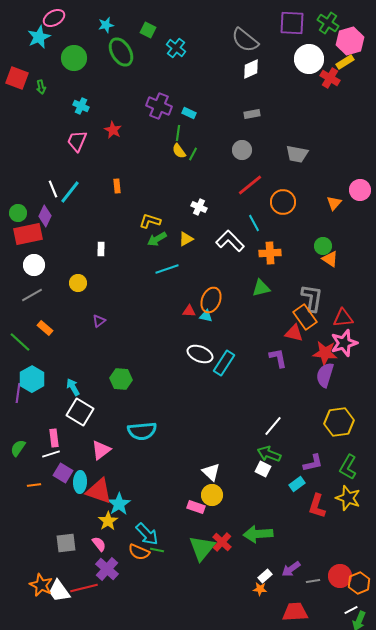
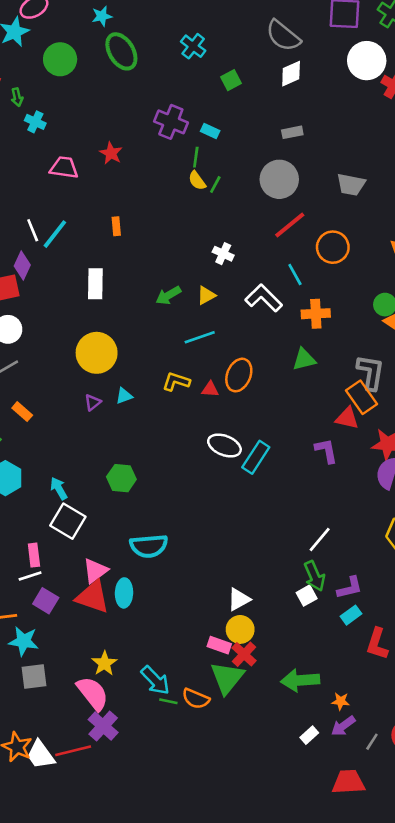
green square: (148, 30) -> (231, 80), moved, turned 35
cyan cross: (81, 106) -> (35, 122), moved
pink trapezoid: (77, 141) -> (64, 168), turned 75
gray circle: (242, 150) -> (279, 179), size x1.5
yellow L-shape: (150, 221) -> (176, 382), moved
white rectangle: (101, 249) -> (95, 284), moved, size x1.6
cyan line: (167, 269) -> (200, 337), moved
yellow circle: (78, 283) -> (97, 353), moved, size x1.8
cyan triangle: (206, 316) -> (124, 396), moved, turned -32
green arrow: (269, 454) -> (315, 576), turned -135
purple L-shape: (313, 463) -> (350, 588), moved
white square: (263, 469) -> (307, 596), turned 35
white triangle: (211, 472) -> (239, 599), turned 48
cyan ellipse: (80, 482) -> (124, 593), moved
red triangle: (99, 491) -> (93, 597), moved
cyan star: (119, 504) -> (24, 641), moved, turned -30
red cross: (222, 542) -> (244, 654), moved
gray square: (66, 543) -> (34, 676), moved
pink semicircle: (99, 544) -> (93, 693), size x1.8
green triangle: (202, 548) -> (227, 678), moved
orange semicircle: (139, 552) -> (196, 699), moved
gray line: (313, 581) -> (372, 742), turned -48
orange star: (260, 589) -> (341, 701), moved

